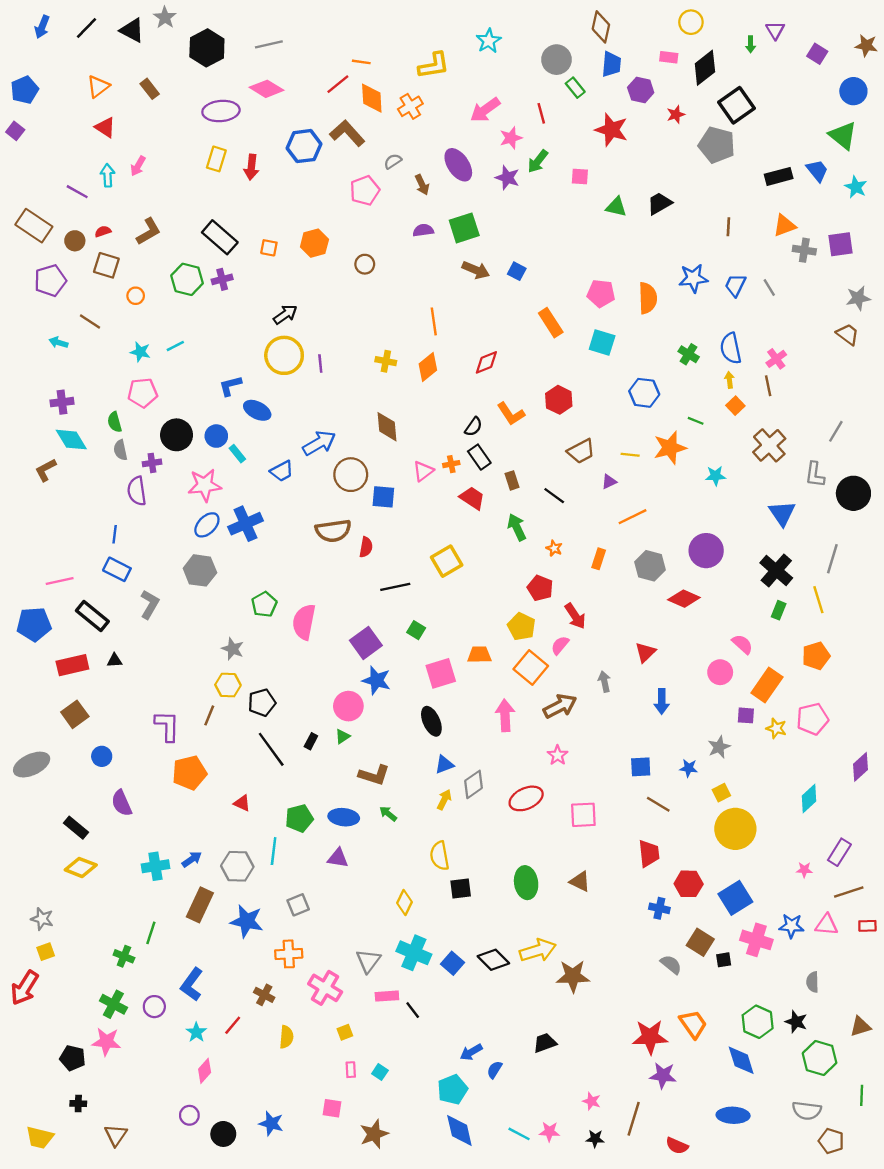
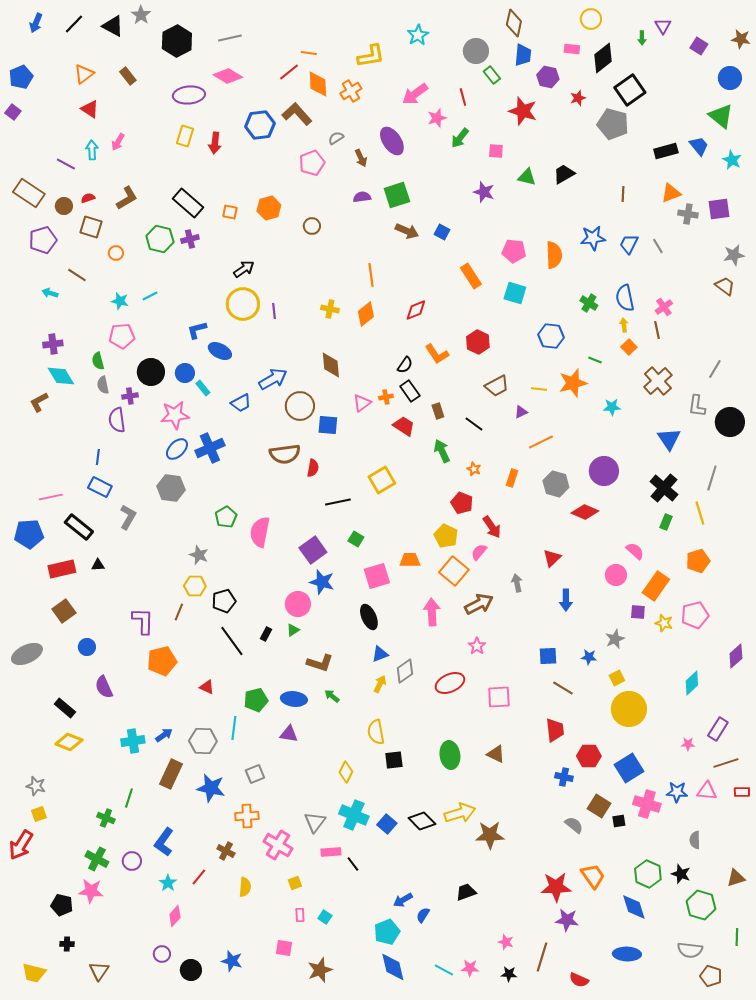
purple star: (507, 178) -> (484, 192), moved

